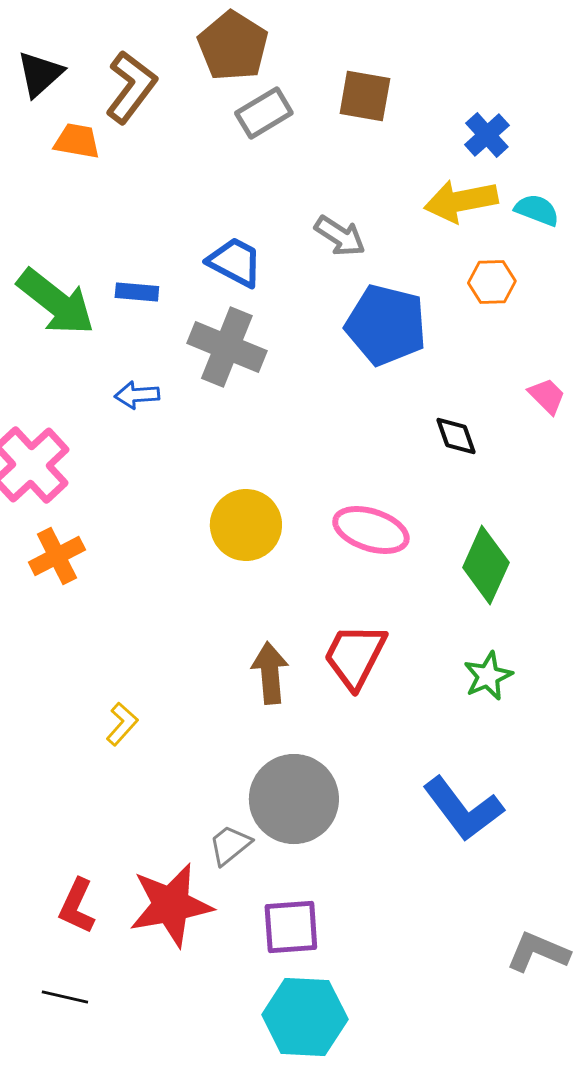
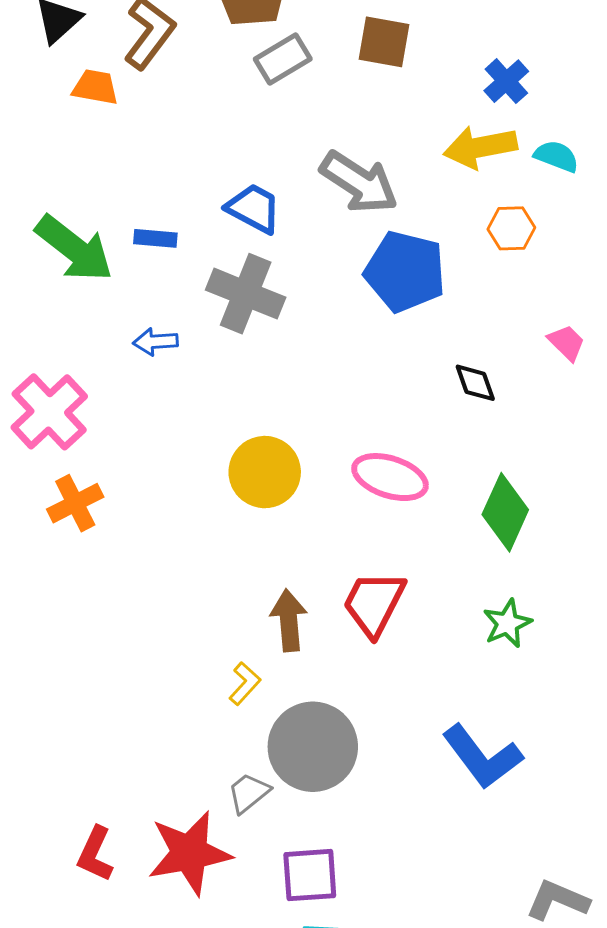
gray arrow: (340, 236) -> (359, 182), size x1.5
yellow L-shape: (122, 724) -> (245, 684), moved

